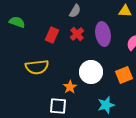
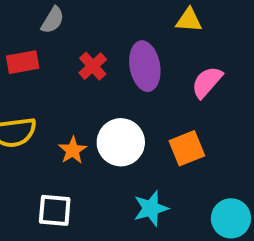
gray semicircle: (75, 11) -> (53, 20), moved
red rectangle: (52, 35) -> (23, 62), moved, turned 56
orange star: (70, 87) -> (73, 150), moved

